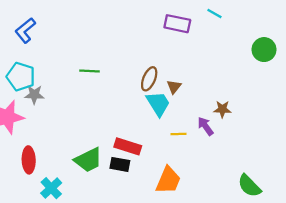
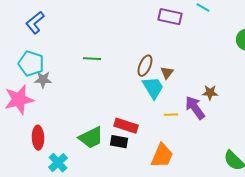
purple arrow: (205, 126) -> (195, 108), size x1.4

